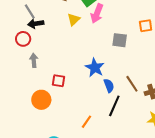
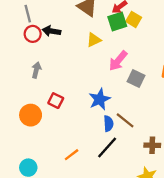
gray line: (30, 11) -> (28, 14), moved
pink arrow: (97, 14) -> (118, 61), moved
red circle: (23, 39) -> (33, 34), moved
brown line: (132, 84) -> (125, 120), moved, turned -36

